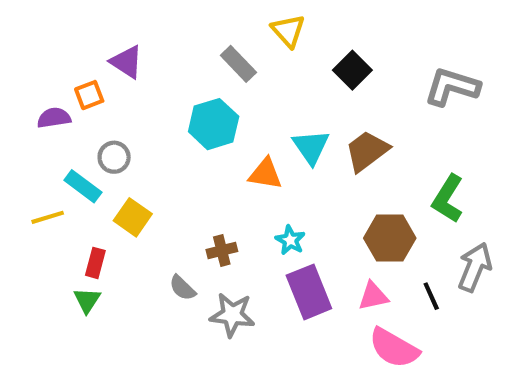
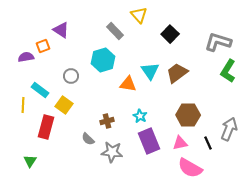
gray circle: (114, 157) -> (71, 76), moved
green L-shape: (448, 199) -> (228, 71), moved
yellow line: (48, 217) -> (23, 105), turned -70
red rectangle: (95, 263) -> (46, 127), size x1.6
green triangle: (87, 300) -> (30, 161), moved

